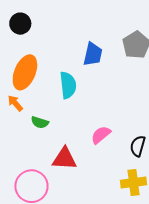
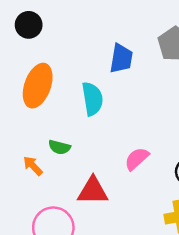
orange arrow: (15, 103) -> (33, 166), moved

